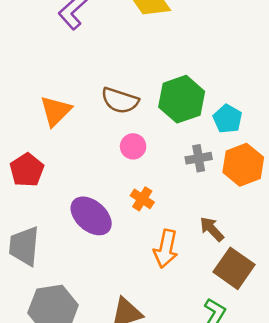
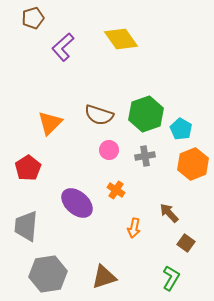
gray cross: (199, 158) -> (145, 156), moved
orange arrow: (166, 249) -> (134, 228), size x0.7
brown square: (234, 268) -> (186, 243), size x0.6

